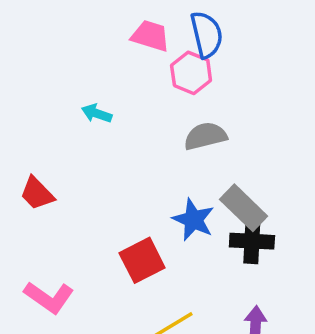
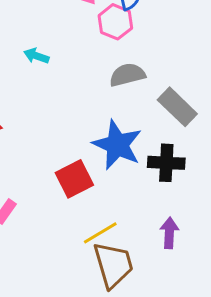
gray rectangle: (244, 208) -> (177, 107), moved
blue star: (193, 220) -> (117, 145), size x1.4

